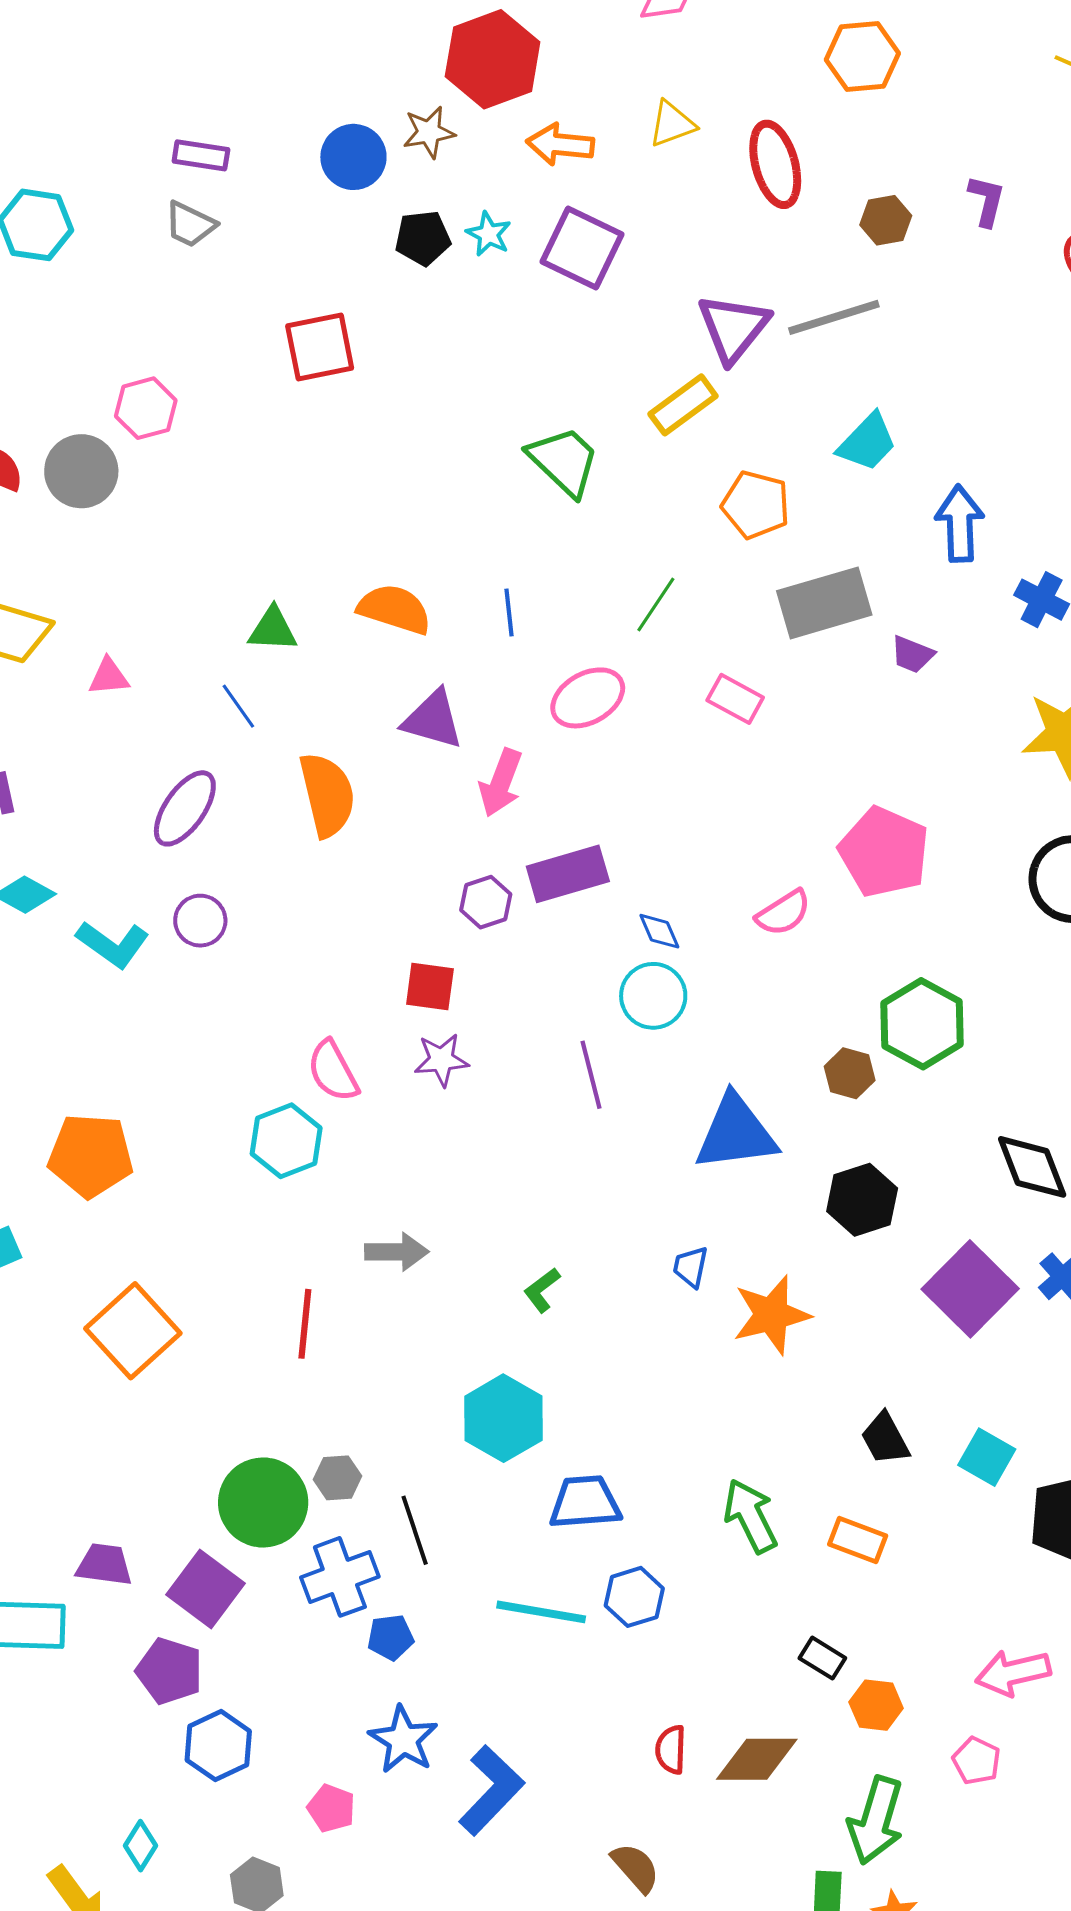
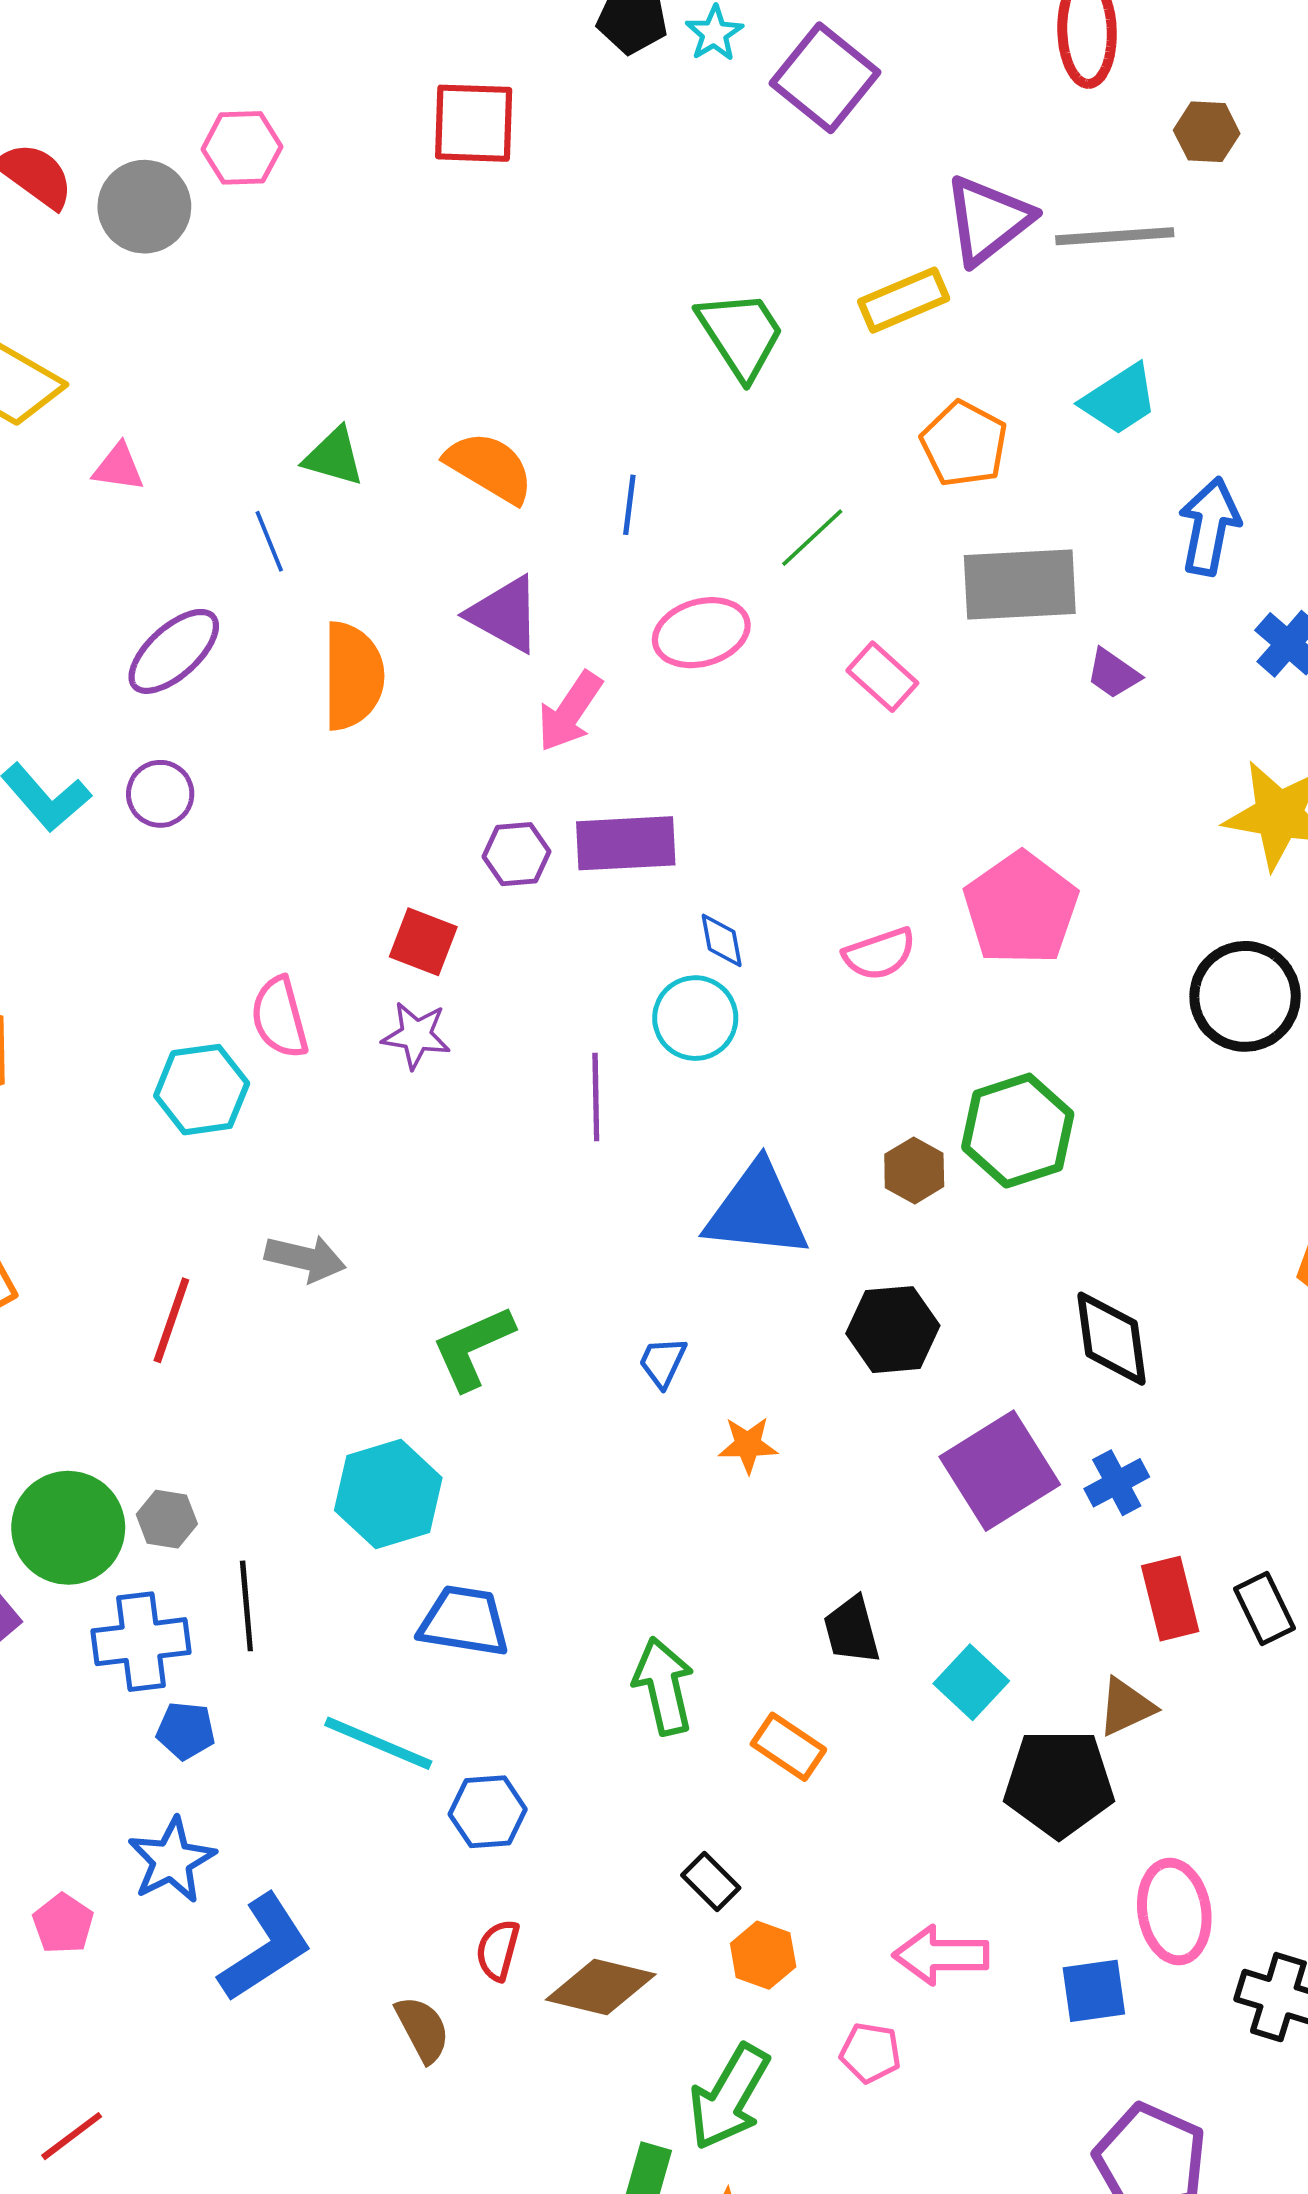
green L-shape: (542, 1290) -> (473, 1347), size x1.6
orange star: (771, 1315) -> (748, 1445), size x0.6
blue hexagon: (634, 1597) -> (488, 1812), moved
pink pentagon: (976, 1761) -> (870, 2053), turned -30
brown semicircle: (636, 1868) -> (423, 2029), moved

